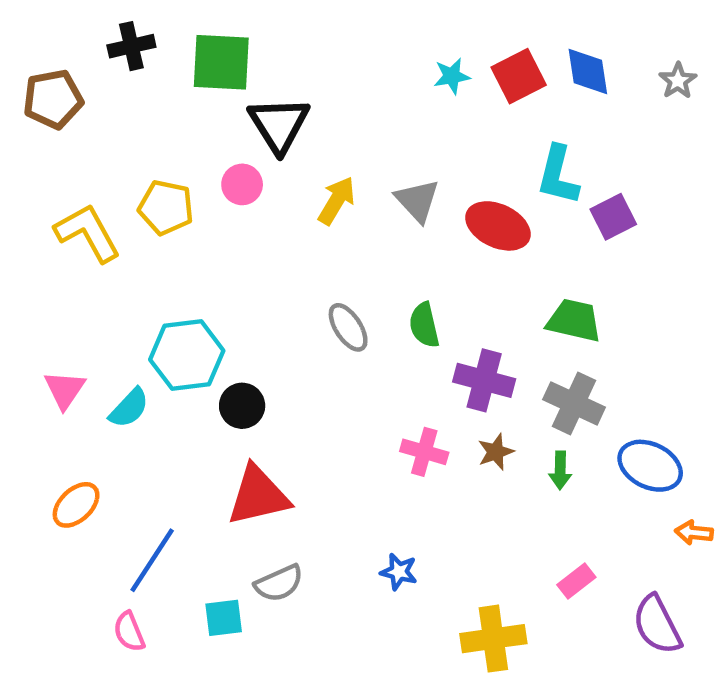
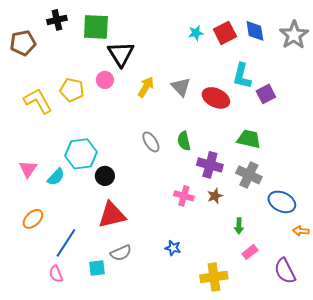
gray star: (678, 81) -> (294, 35), size x1.8
green arrow: (560, 470) -> (239, 226), moved

